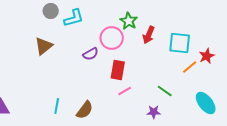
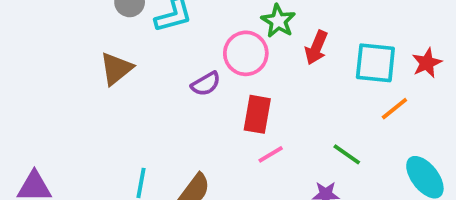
red star: (207, 56) -> (427, 63), moved

